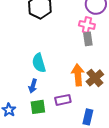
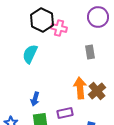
pink cross: (87, 25) -> (59, 28), moved
cyan semicircle: (39, 63) -> (30, 54), moved, turned 42

